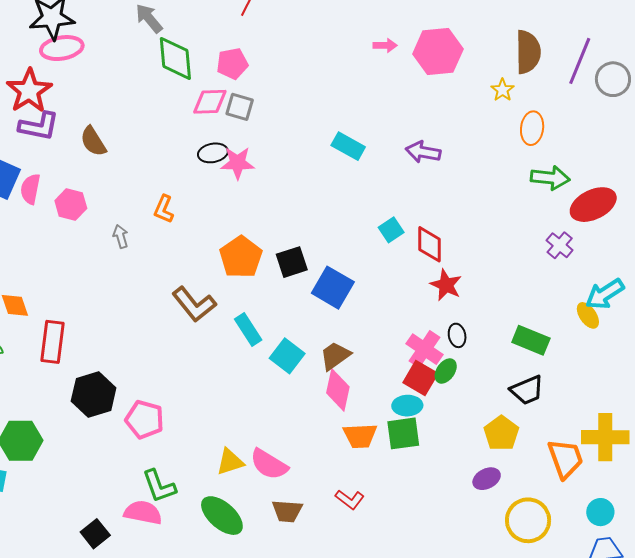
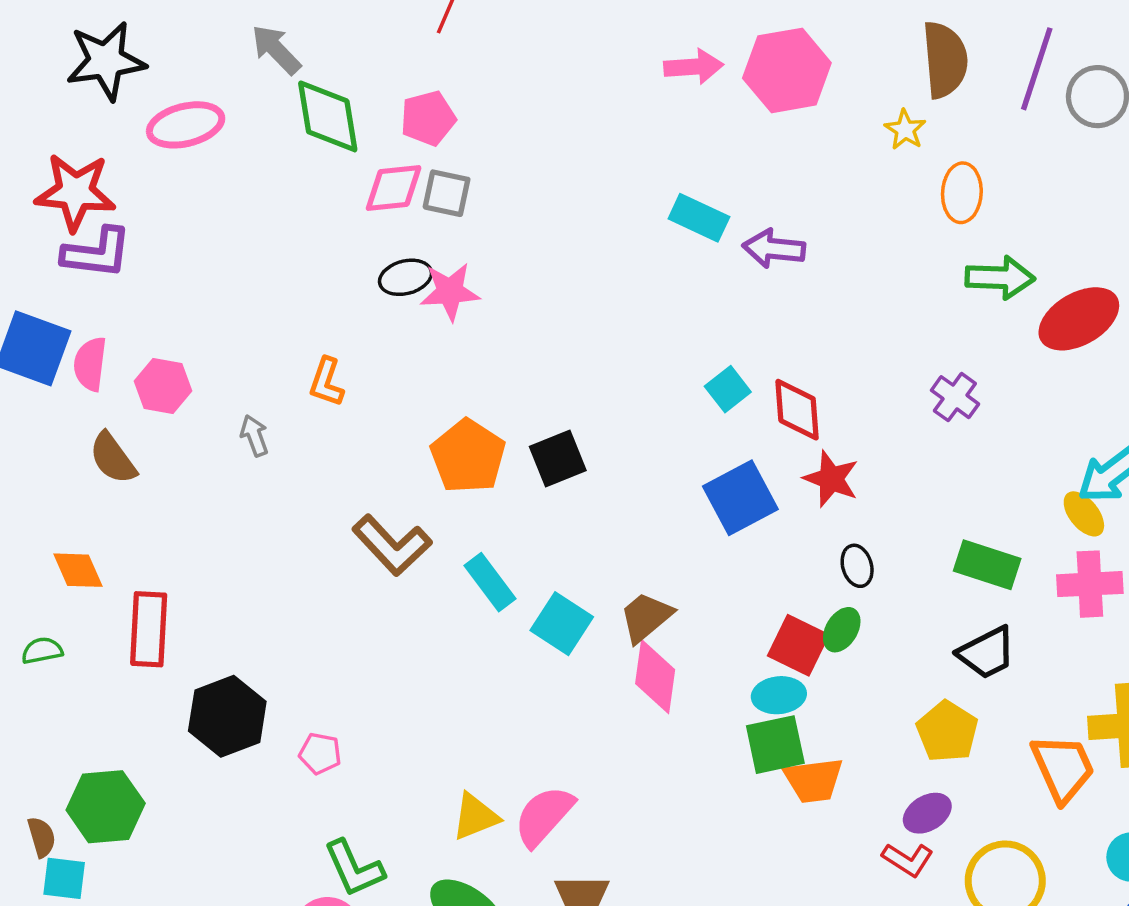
pink arrow: (385, 45) -> (694, 67), size x1.4
pink ellipse: (62, 48) -> (186, 125), moved
red star: (29, 91) -> (75, 192), turned -30
brown semicircle: (93, 141) -> (113, 458), moved
cyan rectangle: (348, 146) -> (699, 218), moved
purple cross: (560, 245) -> (955, 397), moved
blue square: (333, 288) -> (740, 498), moved, turned 36
pink cross: (424, 349) -> (1090, 584), moved, turned -33
pink pentagon: (145, 419) -> (320, 753), size x0.6
orange trapezoid: (360, 436) -> (814, 780), moved
pink semicircle: (269, 464) -> (544, 816), turned 105
red L-shape: (350, 499) -> (908, 860), moved

